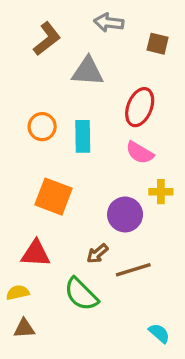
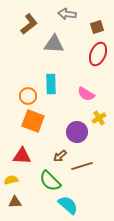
brown square: (158, 44) -> (97, 27), turned -32
red ellipse: (140, 107) -> (98, 54), moved
orange circle: (42, 127) -> (28, 96), moved
yellow cross: (161, 192) -> (99, 118), turned -32
cyan semicircle: (159, 333) -> (68, 205), moved, size x1.5

